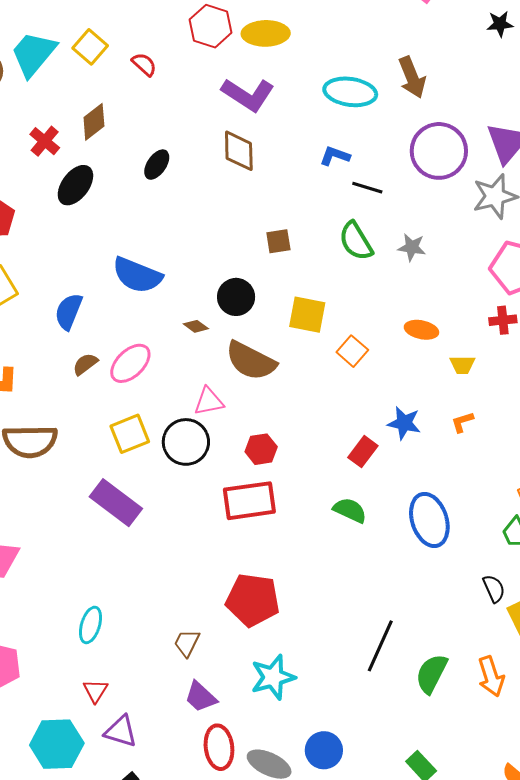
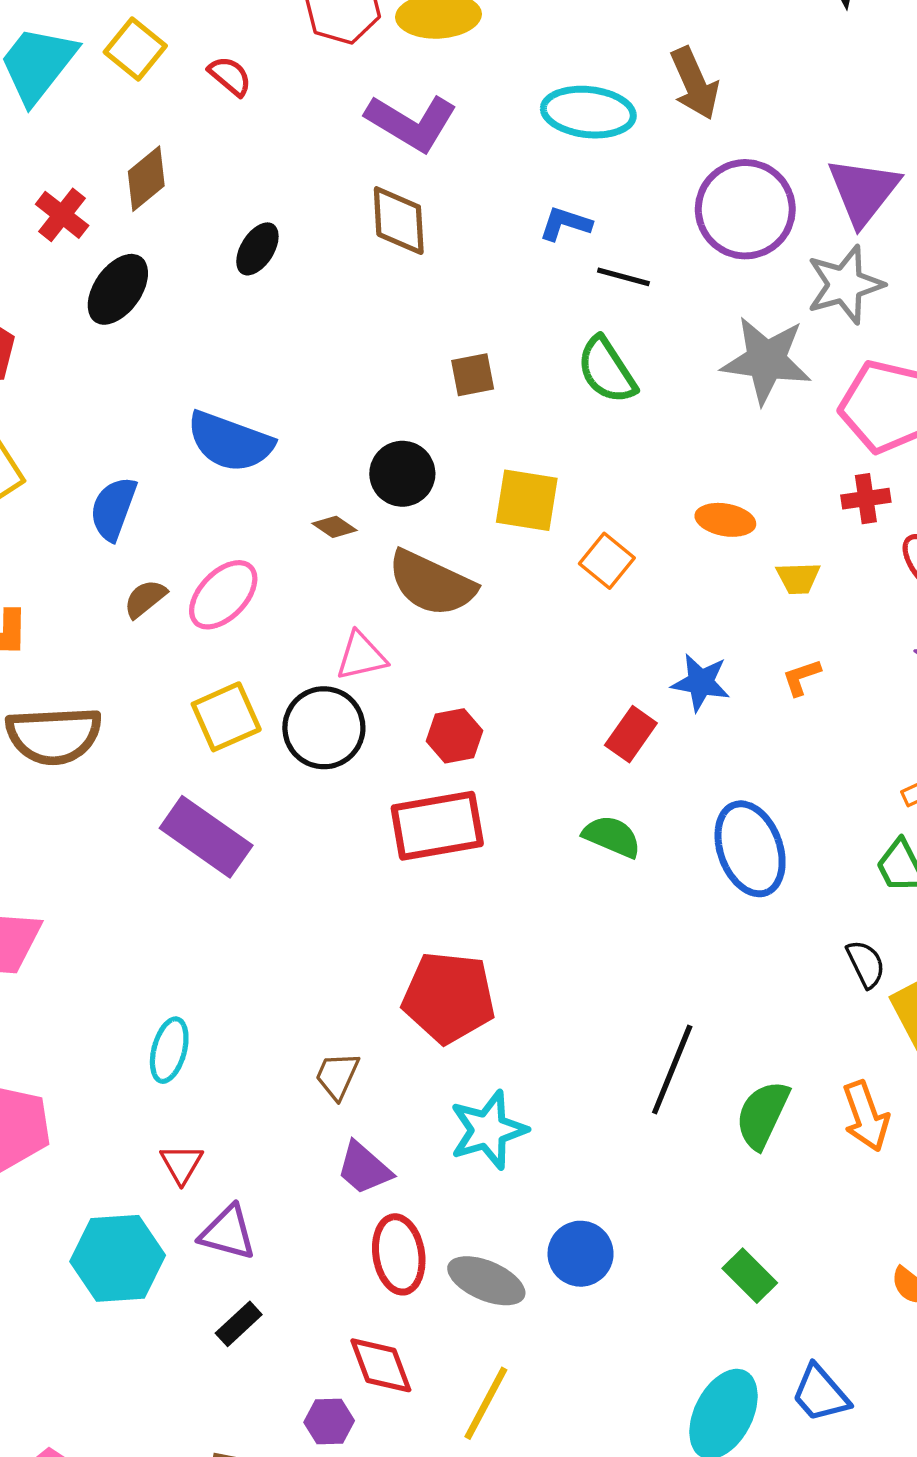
gray star: (412, 247) -> (766, 360), moved, size x1.8

